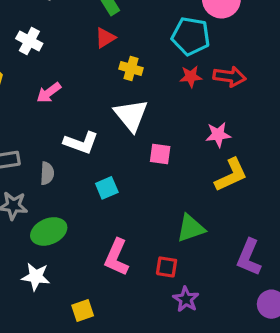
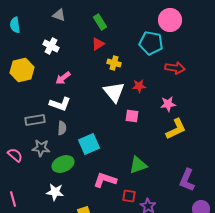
red star: (191, 77) -> (139, 86), moved
white L-shape: (81, 143) -> (60, 104), moved
cyan square: (107, 188) -> (89, 144), moved, size x1.5
green triangle: (191, 228) -> (138, 165), moved
pink L-shape: (117, 257) -> (105, 180), turned 85
red square: (167, 267) -> (129, 196), moved

